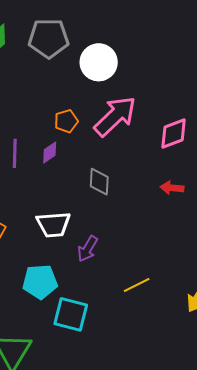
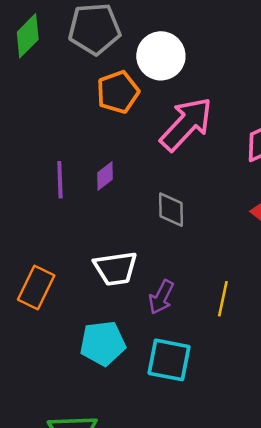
orange pentagon: (66, 121) -> (118, 92), moved, size x1.4
yellow line: (137, 285) -> (223, 299), moved, turned -48
cyan square: (71, 314) -> (169, 360), moved

